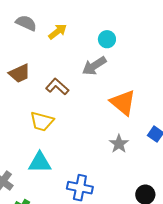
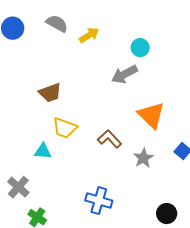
brown trapezoid: (19, 73) -> (50, 93), moved
brown L-shape: (57, 87) -> (109, 139), moved
cyan triangle: (40, 163) -> (43, 151), moved, size x0.7

